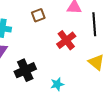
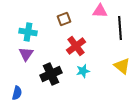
red cross: (66, 40) -> (76, 46), moved
cyan star: (57, 84) -> (83, 71), moved

